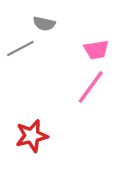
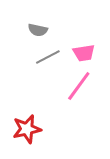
gray line: (20, 49) -> (48, 57), moved

